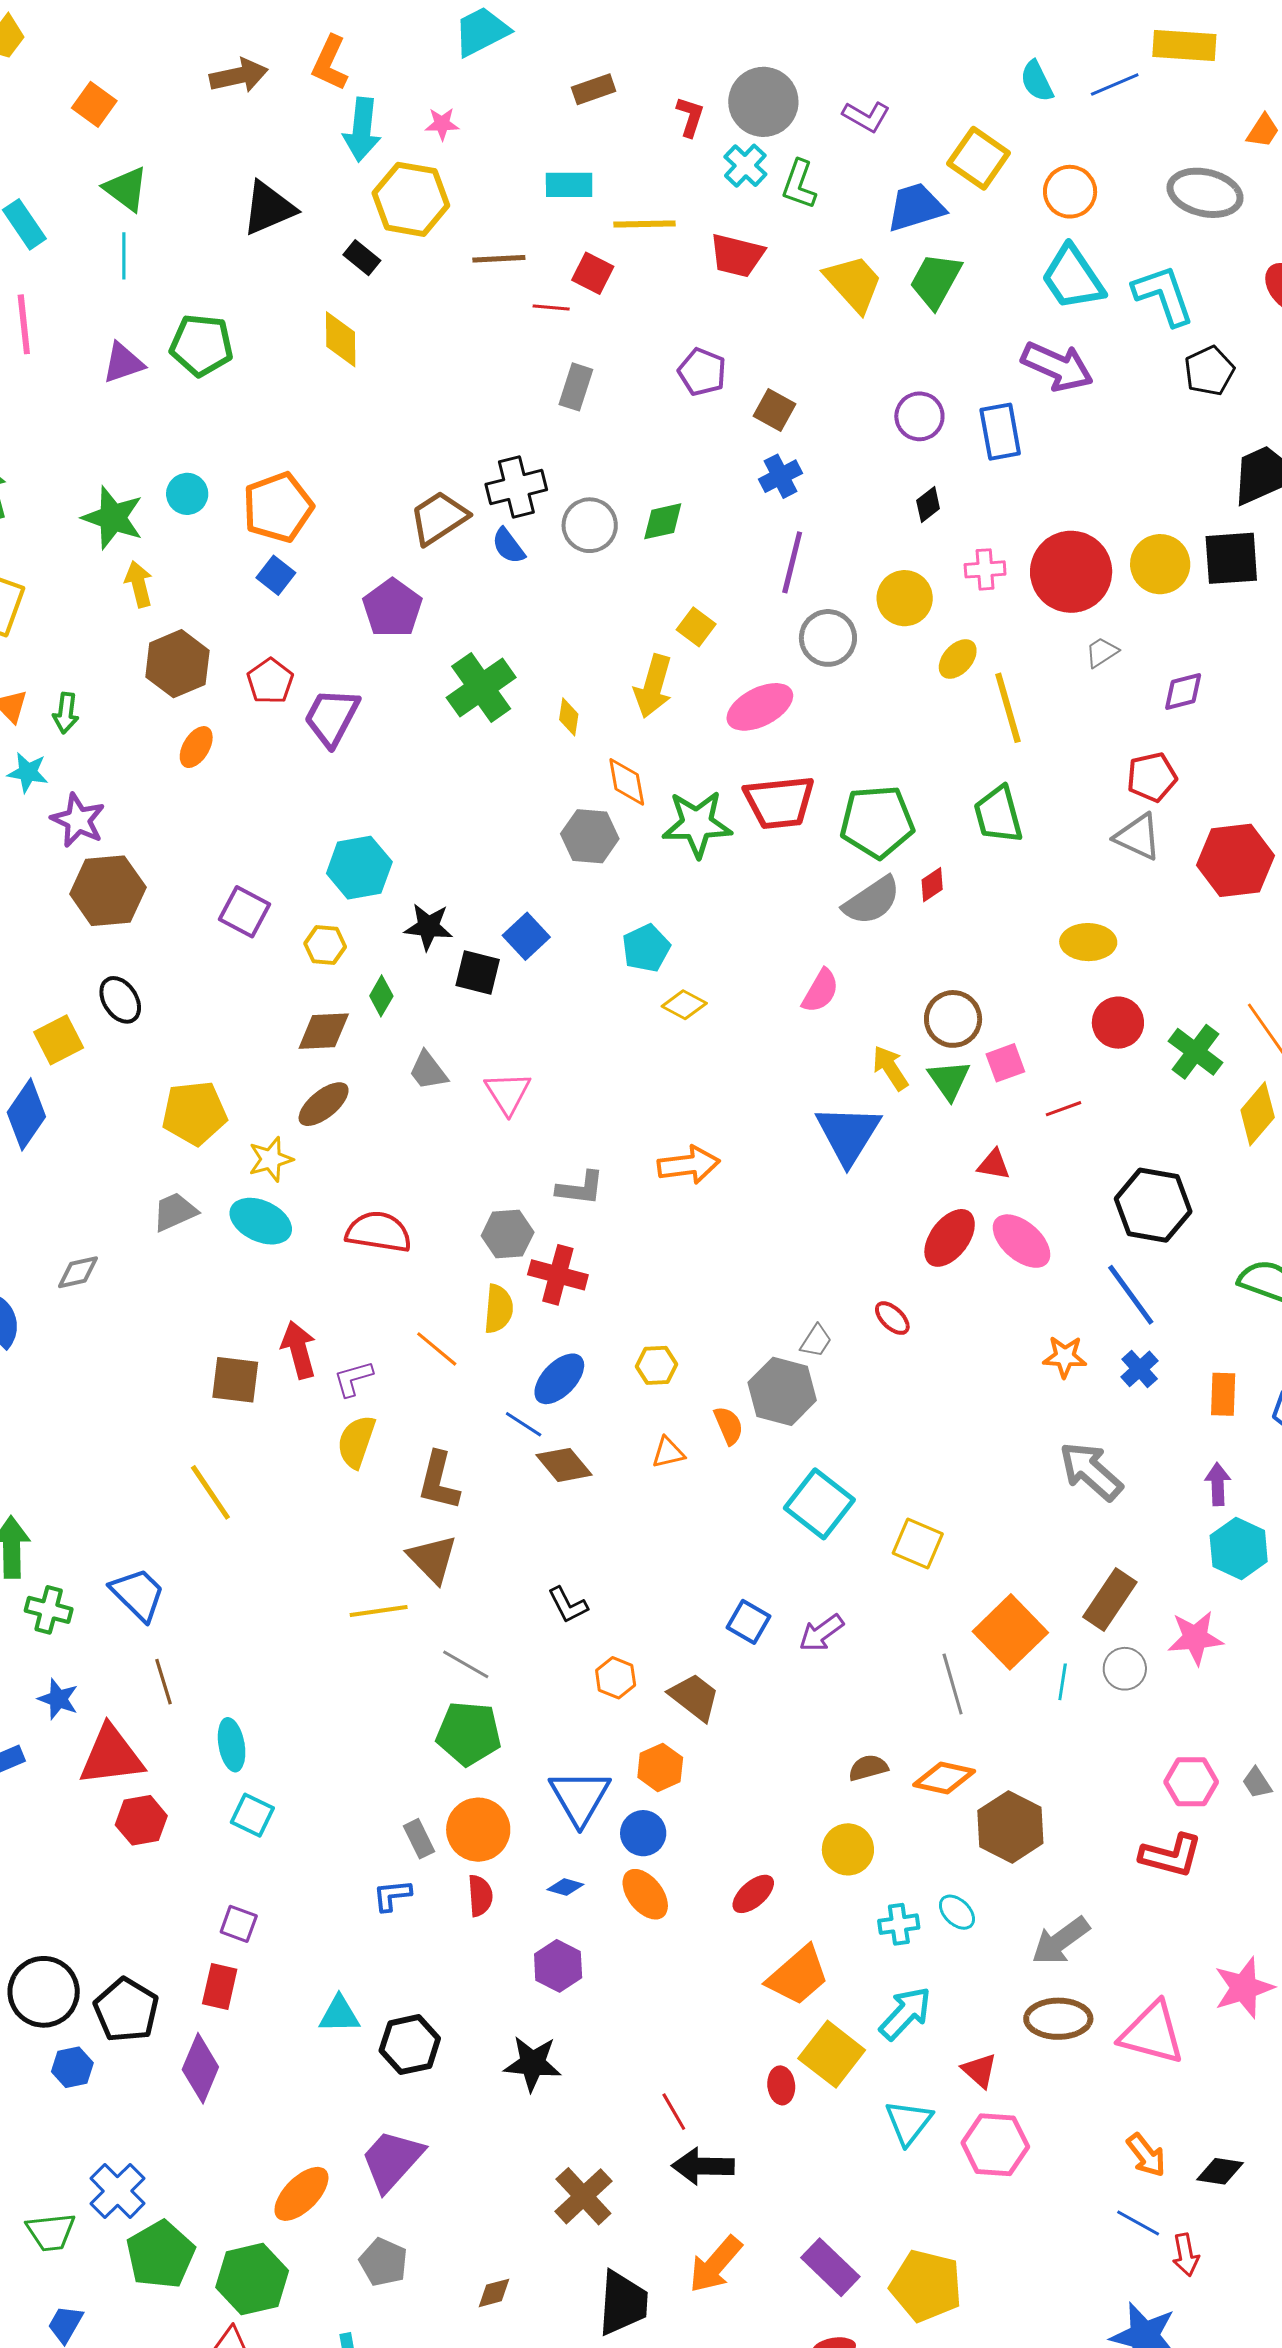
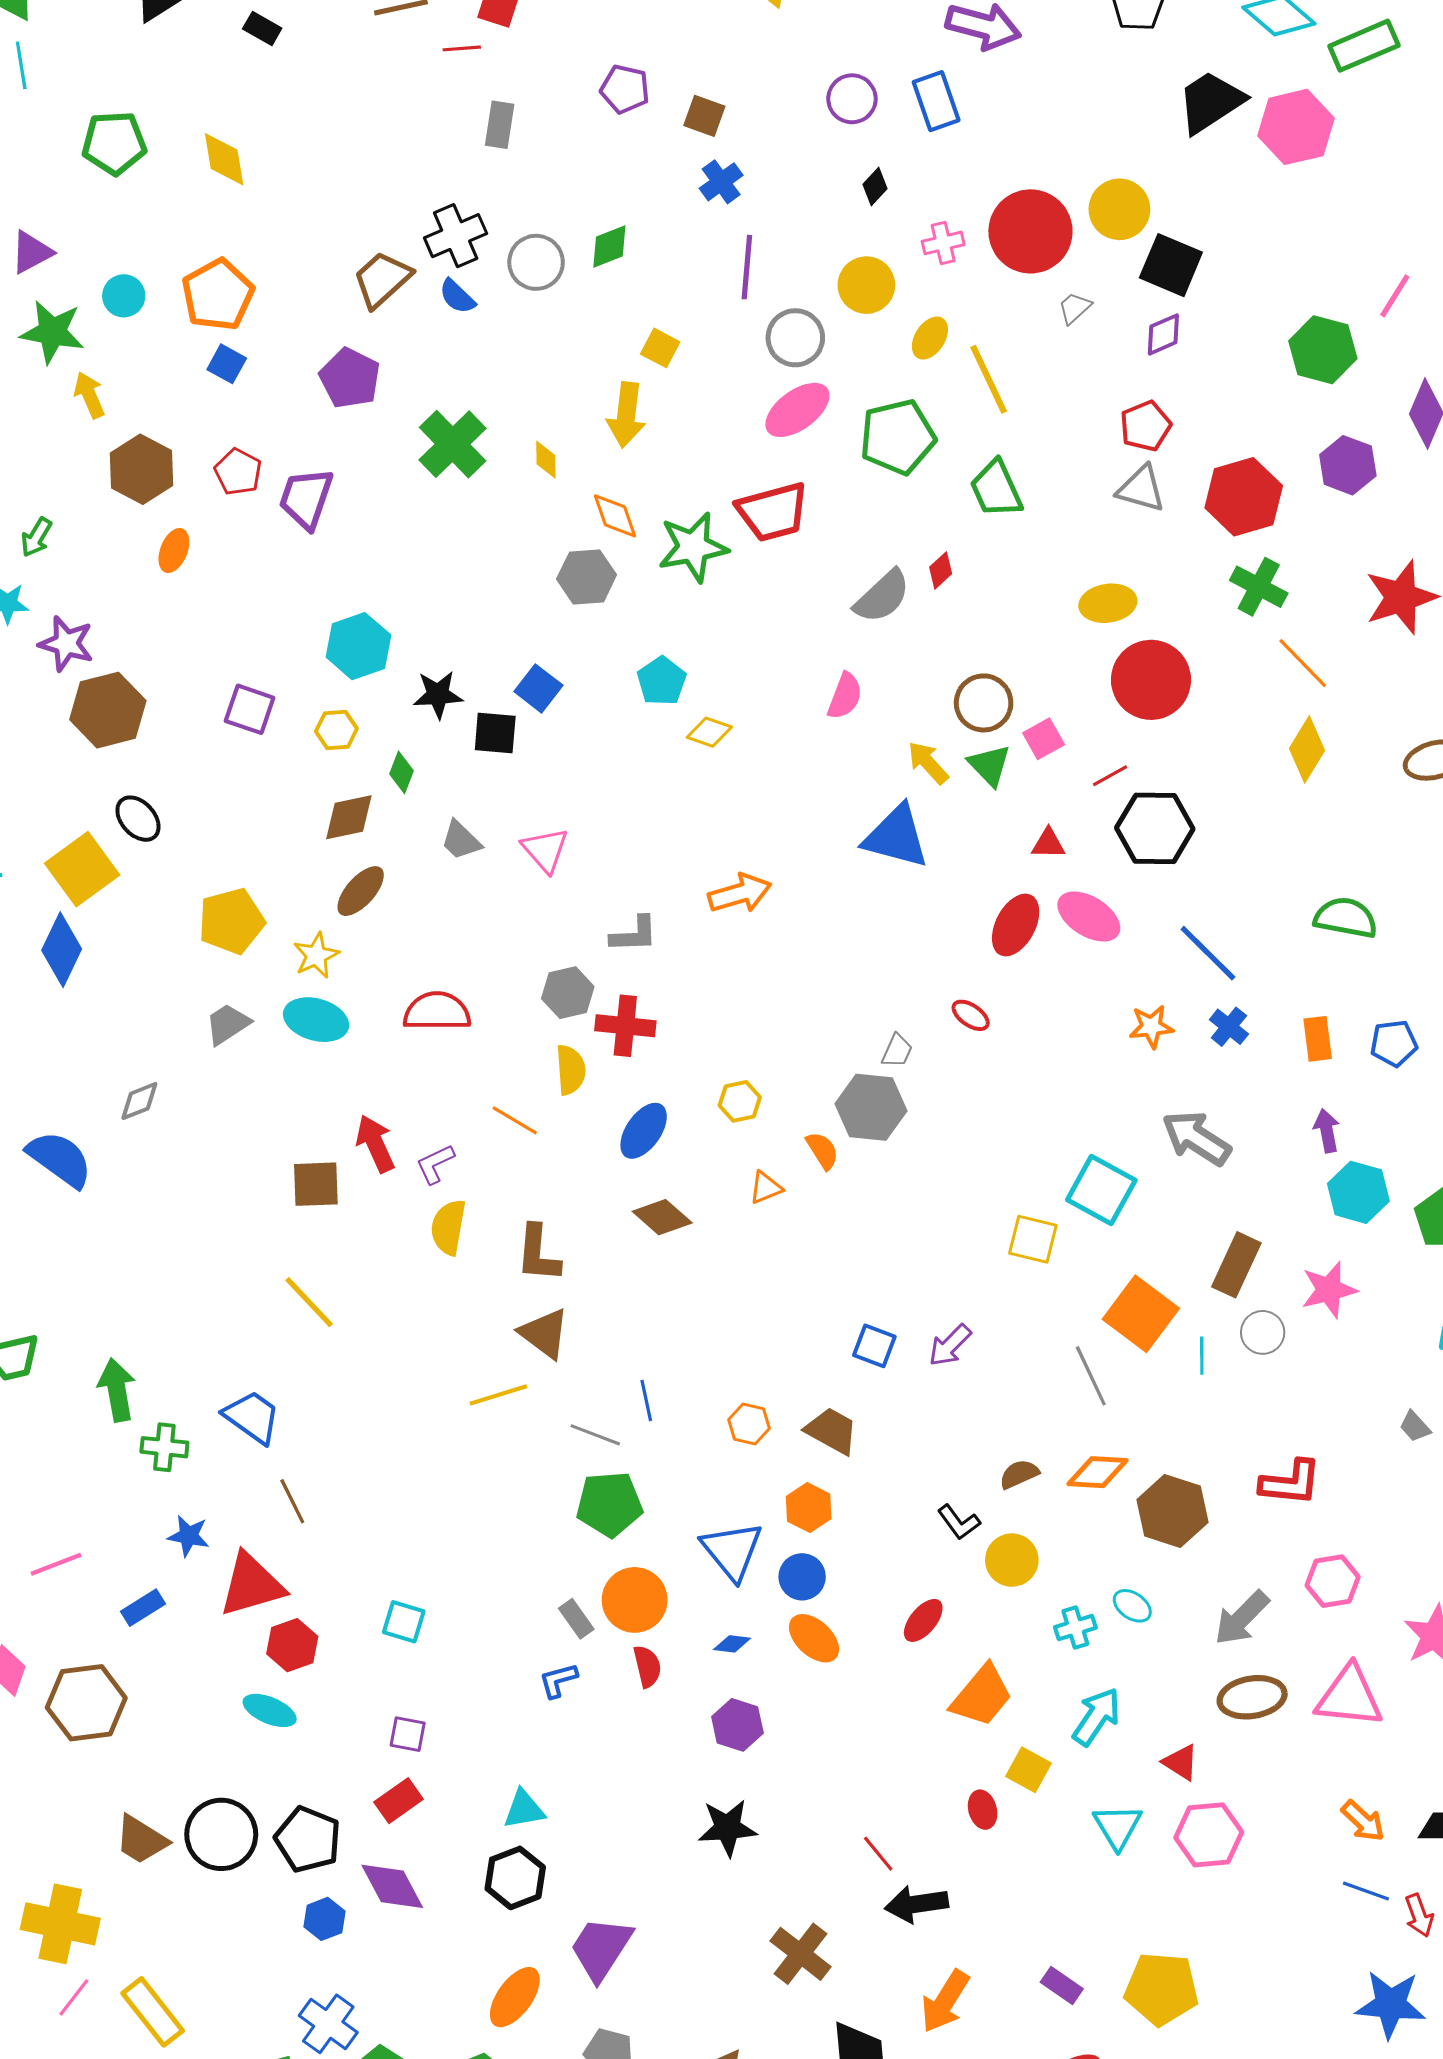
yellow diamond: (341, 339) -> (224, 159), moved
purple triangle: (123, 363) -> (32, 252), moved
black square: (1231, 558) -> (1171, 265), moved, turned 36
pink ellipse: (760, 707) -> (797, 410), moved
green arrow: (66, 713) -> (36, 537), turned 33
green pentagon: (877, 822) -> (898, 437), moved
red circle: (1118, 1023) -> (1151, 680), size x1.5
yellow square: (59, 1040) -> (82, 869), size x1.4
green cross: (1196, 1052) -> (1259, 587), moved
blue triangle: (848, 1134) -> (896, 837), turned -38
black hexagon: (1153, 1205) -> (1155, 828), moved
blue line: (524, 1424) -> (646, 1401), moved, turned 54
cyan square: (819, 1504) -> (1101, 1190), moved
black L-shape: (568, 1605) -> (959, 1522), moved
cyan ellipse: (232, 1745) -> (270, 1710), moved, turned -48
pink hexagon: (1191, 1782) -> (1333, 1581), moved
red L-shape: (1171, 1855) -> (1290, 1483), moved
red rectangle: (220, 1987) -> (399, 1801), turned 51
black hexagon: (410, 2045) -> (515, 1878), moved
yellow square: (832, 2054) -> (1029, 1770), size x0.7
blue hexagon: (72, 2067) -> (324, 1919), moved
purple diamond: (200, 2068) -> (392, 1886), turned -42
purple rectangle: (830, 2267) -> (1062, 1986), size x0.7

